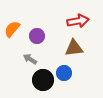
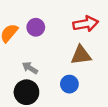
purple circle: (37, 36) -> (36, 27), moved
black circle: (43, 80) -> (26, 92), moved

